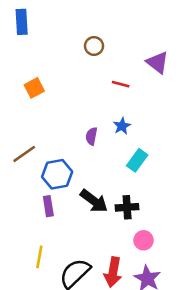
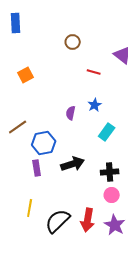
black arrow: (94, 201) -> (73, 164), turned -55
black cross: (127, 207) -> (110, 172), moved

